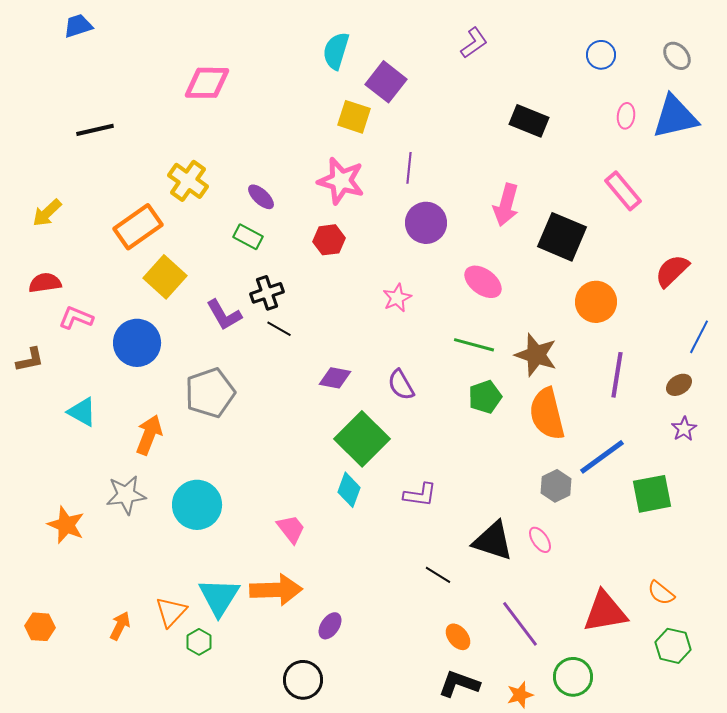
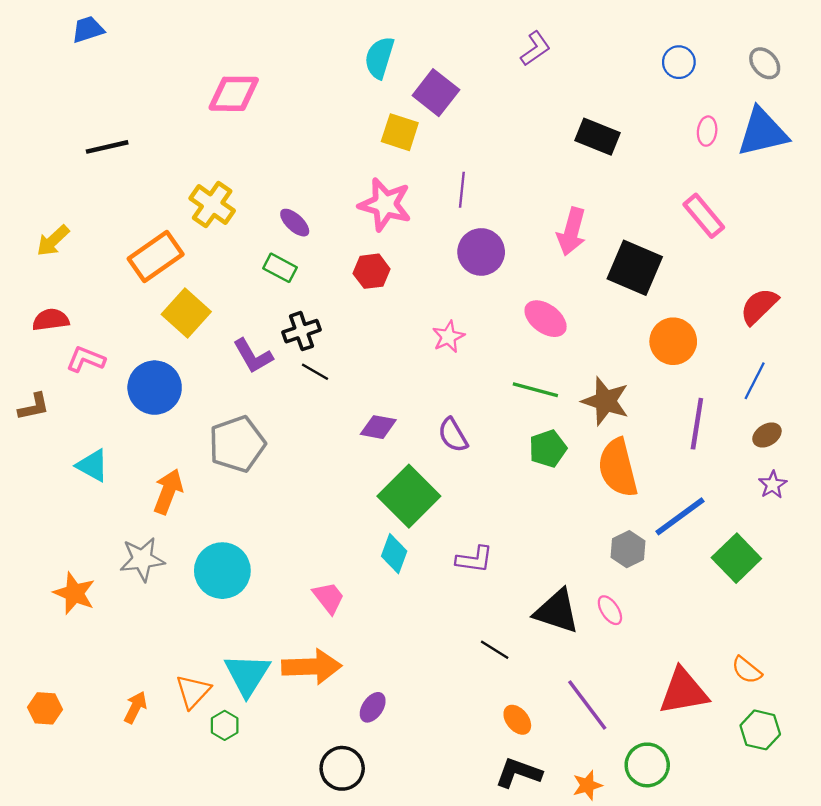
blue line: (699, 337) -> (755, 381), moved
green square: (652, 494) -> (736, 558), turned -33

